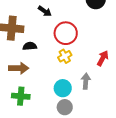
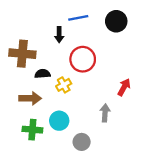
black arrow: (45, 11) -> (59, 35), turned 56
yellow cross: (65, 56) -> (64, 85), moved
cyan circle: (63, 88) -> (59, 121), moved

